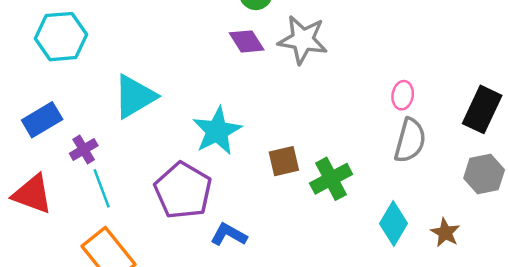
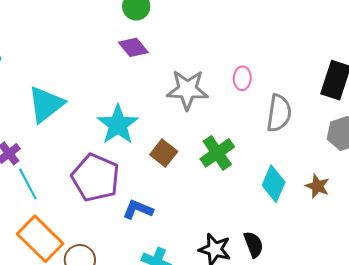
gray star: (303, 40) -> (187, 90), moved
pink ellipse: (403, 95) -> (242, 78), moved
brown square: (284, 161) -> (164, 153), moved, turned -32

